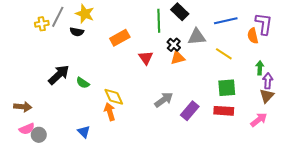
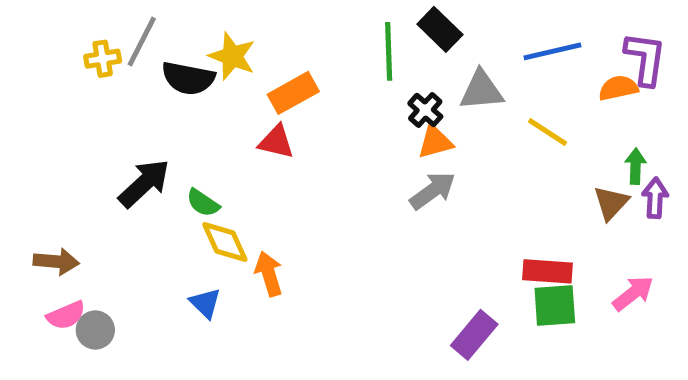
yellow star: (85, 14) -> (232, 56), moved
black semicircle: (77, 32) -> (188, 78), size x1.5
orange semicircle: (253, 36) -> (618, 88), turned 91
red triangle: (146, 58) -> (276, 142), moved, turned -42
green square: (227, 88) -> (555, 306), moved
brown triangle: (267, 96) -> (611, 203), moved
yellow diamond: (114, 97) -> (225, 242), moved
gray arrow: (164, 100) -> (433, 191), moved
purple rectangle: (190, 111) -> (474, 335), moved
blue triangle: (84, 132) -> (205, 303), moved

